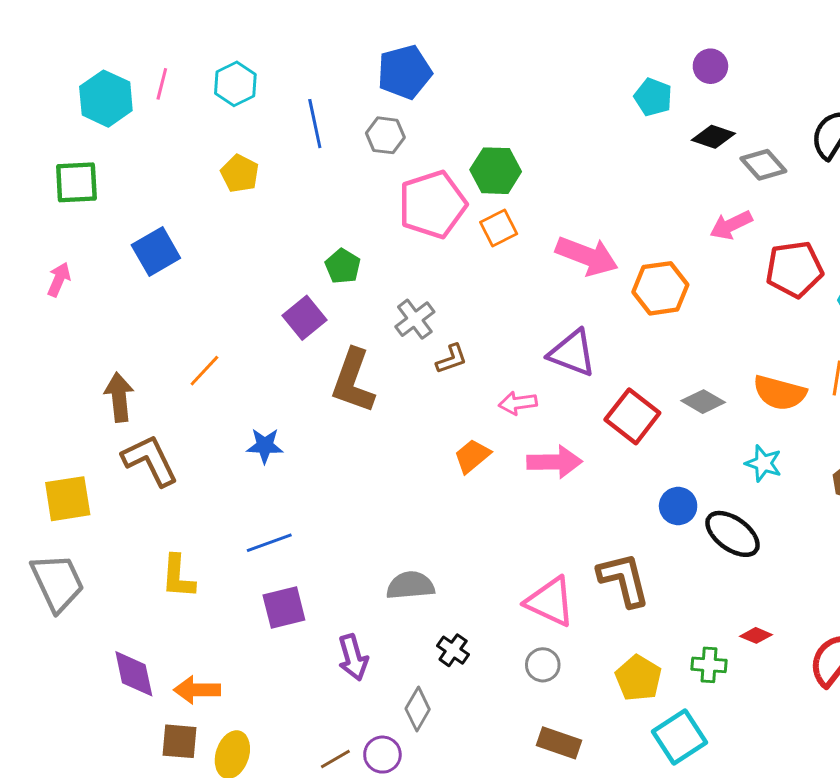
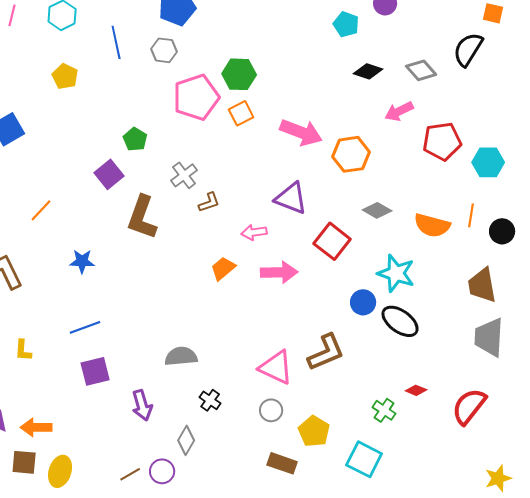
black diamond: (713, 137) -> (368, 71), moved
gray diamond: (703, 402) -> (377, 210), moved
cyan star: (763, 463) -> (396, 273), moved, size x1.5
yellow L-shape: (178, 577) -> (23, 350), size x0.7
brown L-shape: (624, 580) -> (326, 352), turned 81
green cross: (709, 665) -> (384, 410), turned 30
yellow pentagon: (638, 678) -> (314, 431), moved
cyan square: (680, 737) -> (364, 459), turned -30

